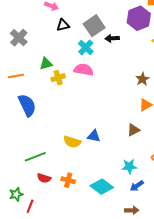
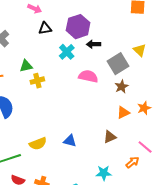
purple hexagon: (139, 18) -> (78, 27), moved
gray square: (94, 26) -> (118, 64), moved
pink semicircle: (84, 70) -> (88, 76), moved
yellow semicircle: (72, 142) -> (38, 144), moved, turned -42

